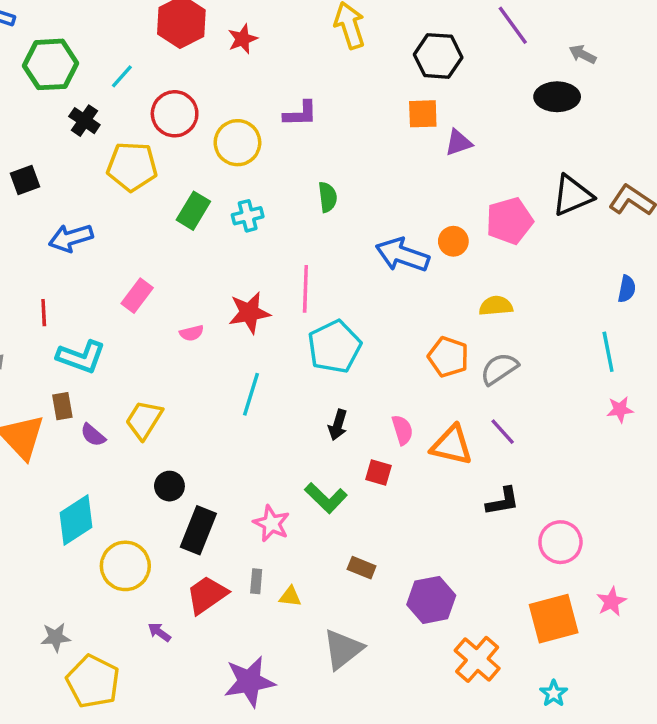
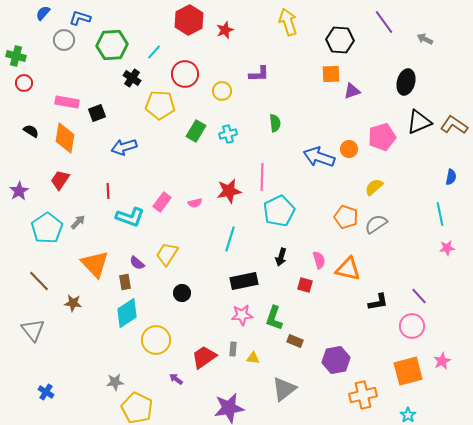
black ellipse: (557, 97) -> (406, 82), moved, turned -75
yellow circle: (237, 143) -> (222, 91), size x0.7
pink rectangle: (137, 296) -> (162, 202), moved
yellow semicircle: (496, 306) -> (374, 187), turned -36
brown rectangle: (62, 406) -> (125, 282), moved
purple line: (503, 432) -> (419, 296), moved
green L-shape: (326, 498) -> (274, 318), moved, turned 65
pink star: (271, 523) -> (242, 315), turned -30
black rectangle: (198, 530) -> (244, 281), moved, turned 56
orange cross: (477, 659) -> (363, 395), turned 36

